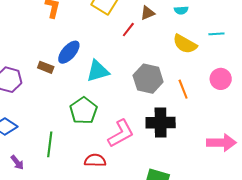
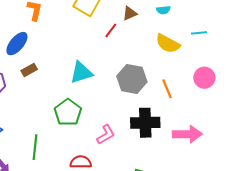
blue ellipse: (69, 52) -> (17, 44), moved
brown rectangle: (46, 67) -> (29, 70), turned -49
pink L-shape: (121, 134) -> (106, 135), size x0.7
pink arrow: (221, 143) -> (187, 134), moved

